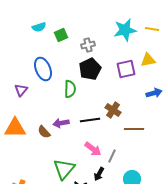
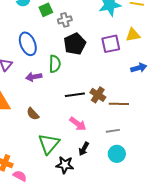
gray cross: (88, 45) -> (65, 20), moved
brown cross: (113, 110) -> (98, 95), moved
purple arrow: (61, 123) -> (34, 77), moved
brown semicircle: (44, 132) -> (33, 114), moved
gray line: (112, 156) -> (113, 131), moved, turned 56

